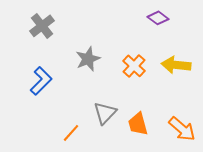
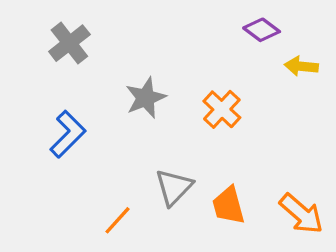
yellow arrow: (176, 65) -> (301, 66), moved, size x0.7

